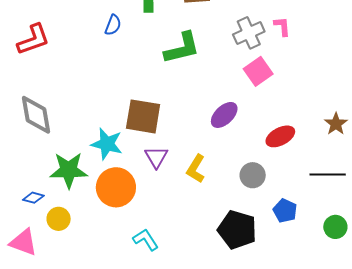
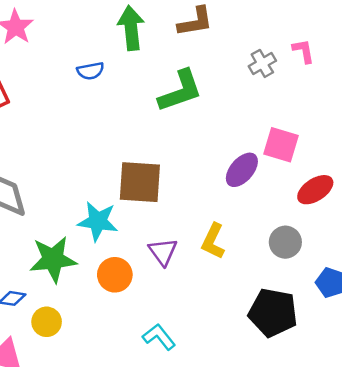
blue semicircle: (113, 25) -> (90, 71), turned 65
gray cross: (249, 33) -> (262, 63), size x0.7
pink square: (258, 71) -> (281, 145), moved, turned -32
purple triangle: (156, 157) -> (163, 252), moved
orange circle: (116, 187) -> (115, 275), size x0.7

